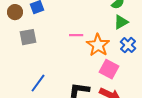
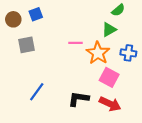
green triangle: (121, 22) -> (109, 30), moved
blue cross: (128, 45) -> (128, 53), turned -35

